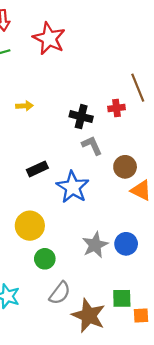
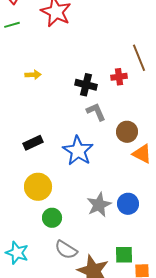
black rectangle: (37, 169) -> (33, 143), moved
gray semicircle: (60, 293) -> (66, 250), turned 85

